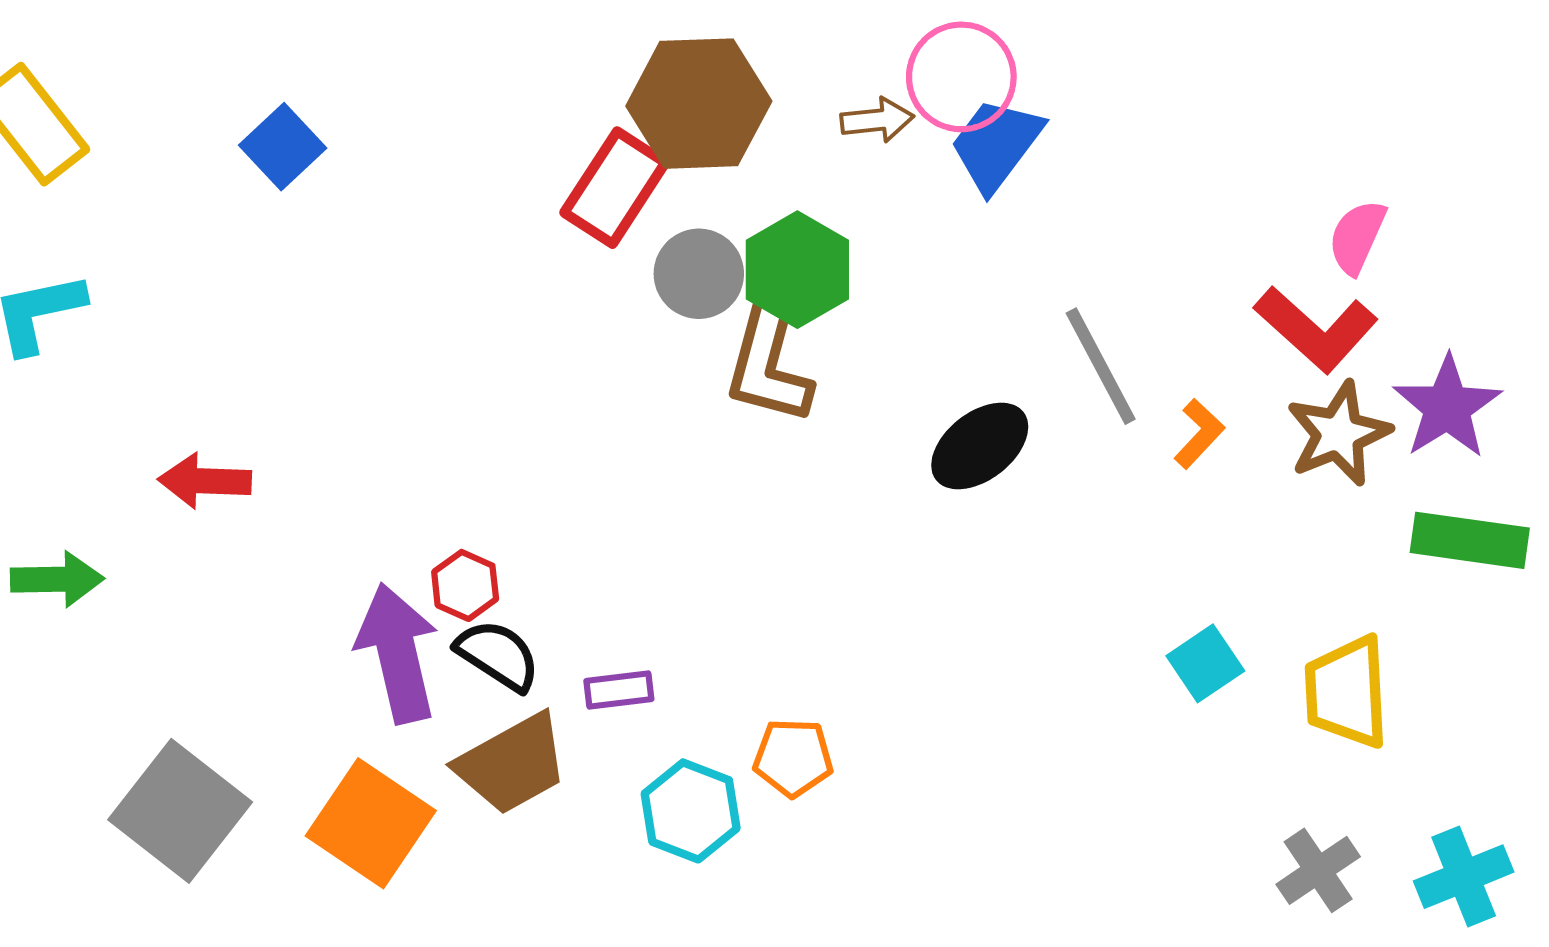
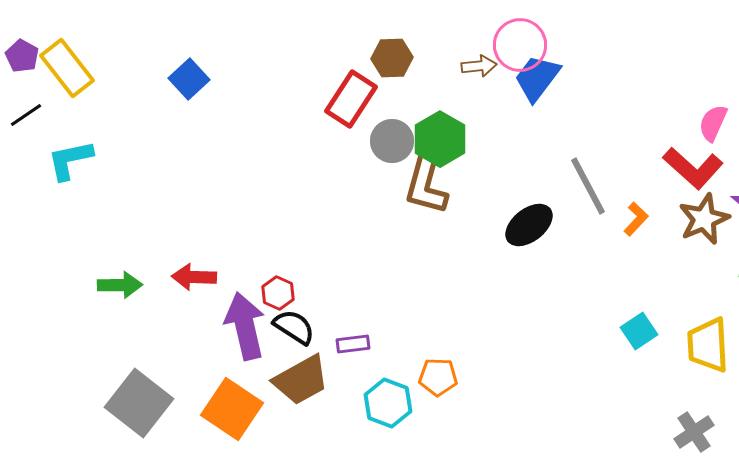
brown hexagon: (699, 104) -> (392, 58), size x0.6
red arrow: (205, 481) -> (194, 277), moved
green arrow: (57, 579) -> (120, 285), moved

